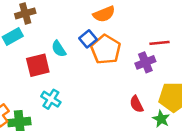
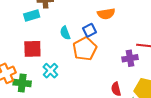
orange pentagon: (106, 49) -> (85, 49), moved
red square: (38, 65) -> (32, 49), moved

